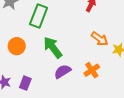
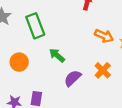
green rectangle: (39, 16) -> (35, 26), turned -30
green arrow: (53, 47) -> (57, 55), size x0.7

